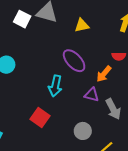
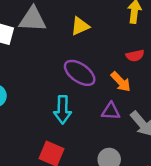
orange arrow: (104, 74) -> (121, 82), turned -72

